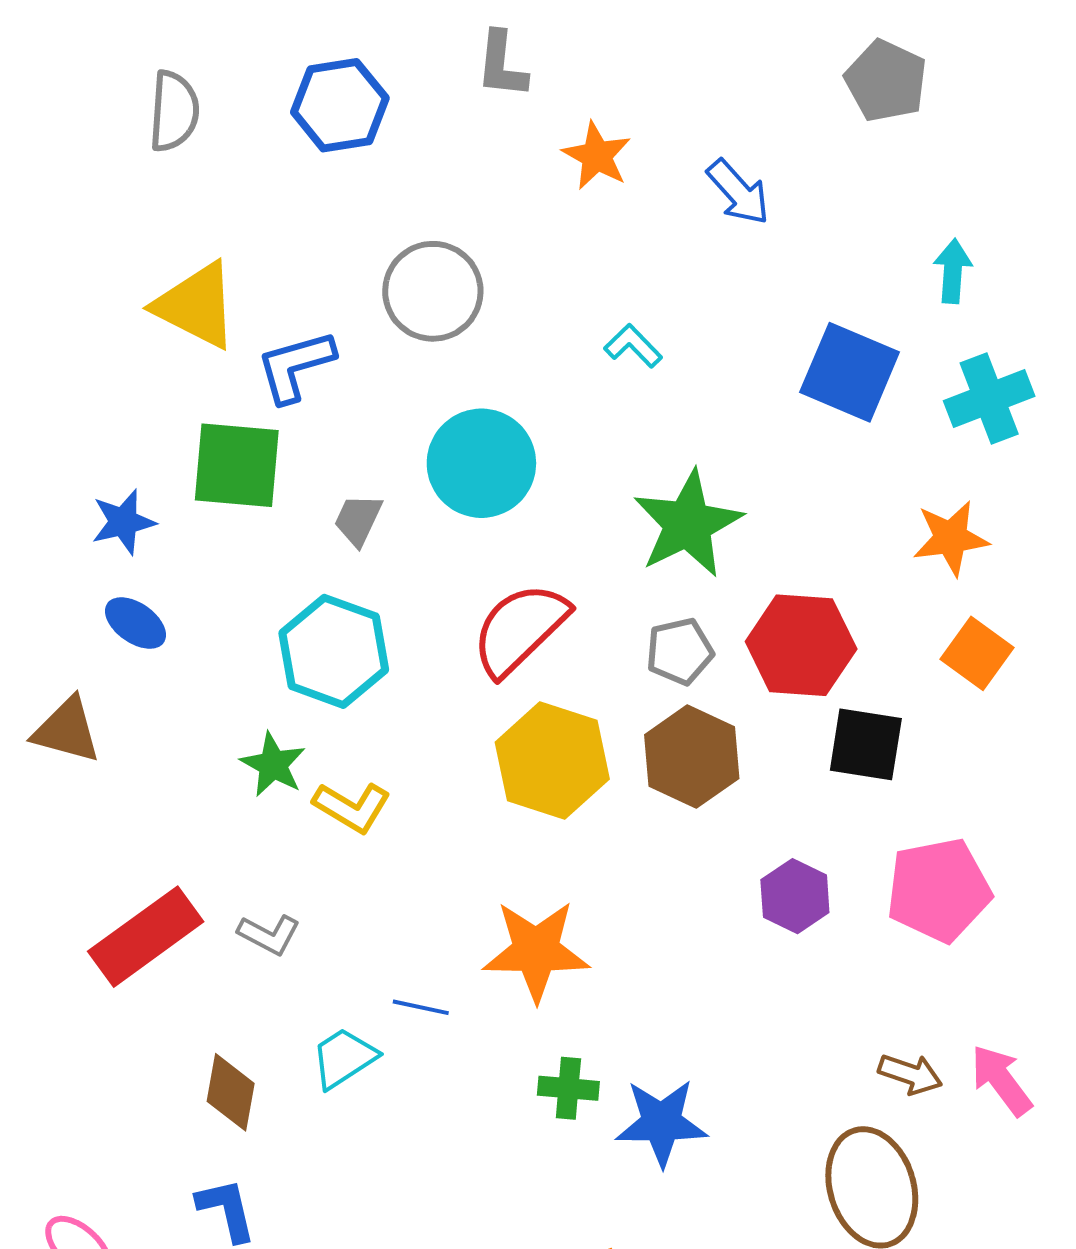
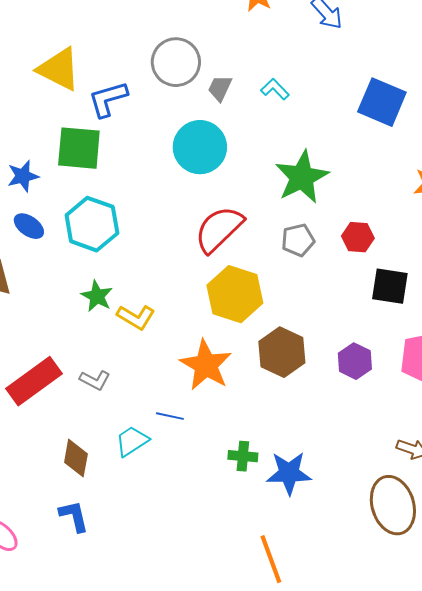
gray trapezoid: (358, 520) -> (220, 88), moved
red hexagon: (801, 645) -> (358, 237), size x0.6
cyan hexagon: (334, 651) -> (92, 224), moved
brown hexagon: (692, 757) -> (282, 352), moved
orange star: (536, 951) -> (206, 365), moved, turned 30

